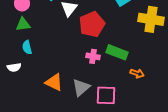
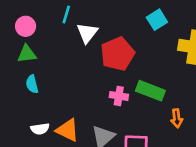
white semicircle: (14, 67) -> (40, 129), moved
orange arrow: (137, 73) -> (177, 118), turned 64

